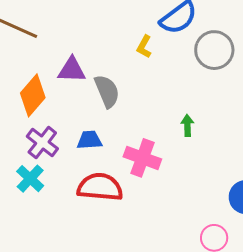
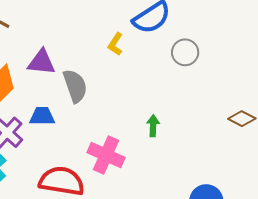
gray circle: (214, 50) -> (185, 52), size x0.7
blue trapezoid: (89, 140) -> (42, 116), moved

